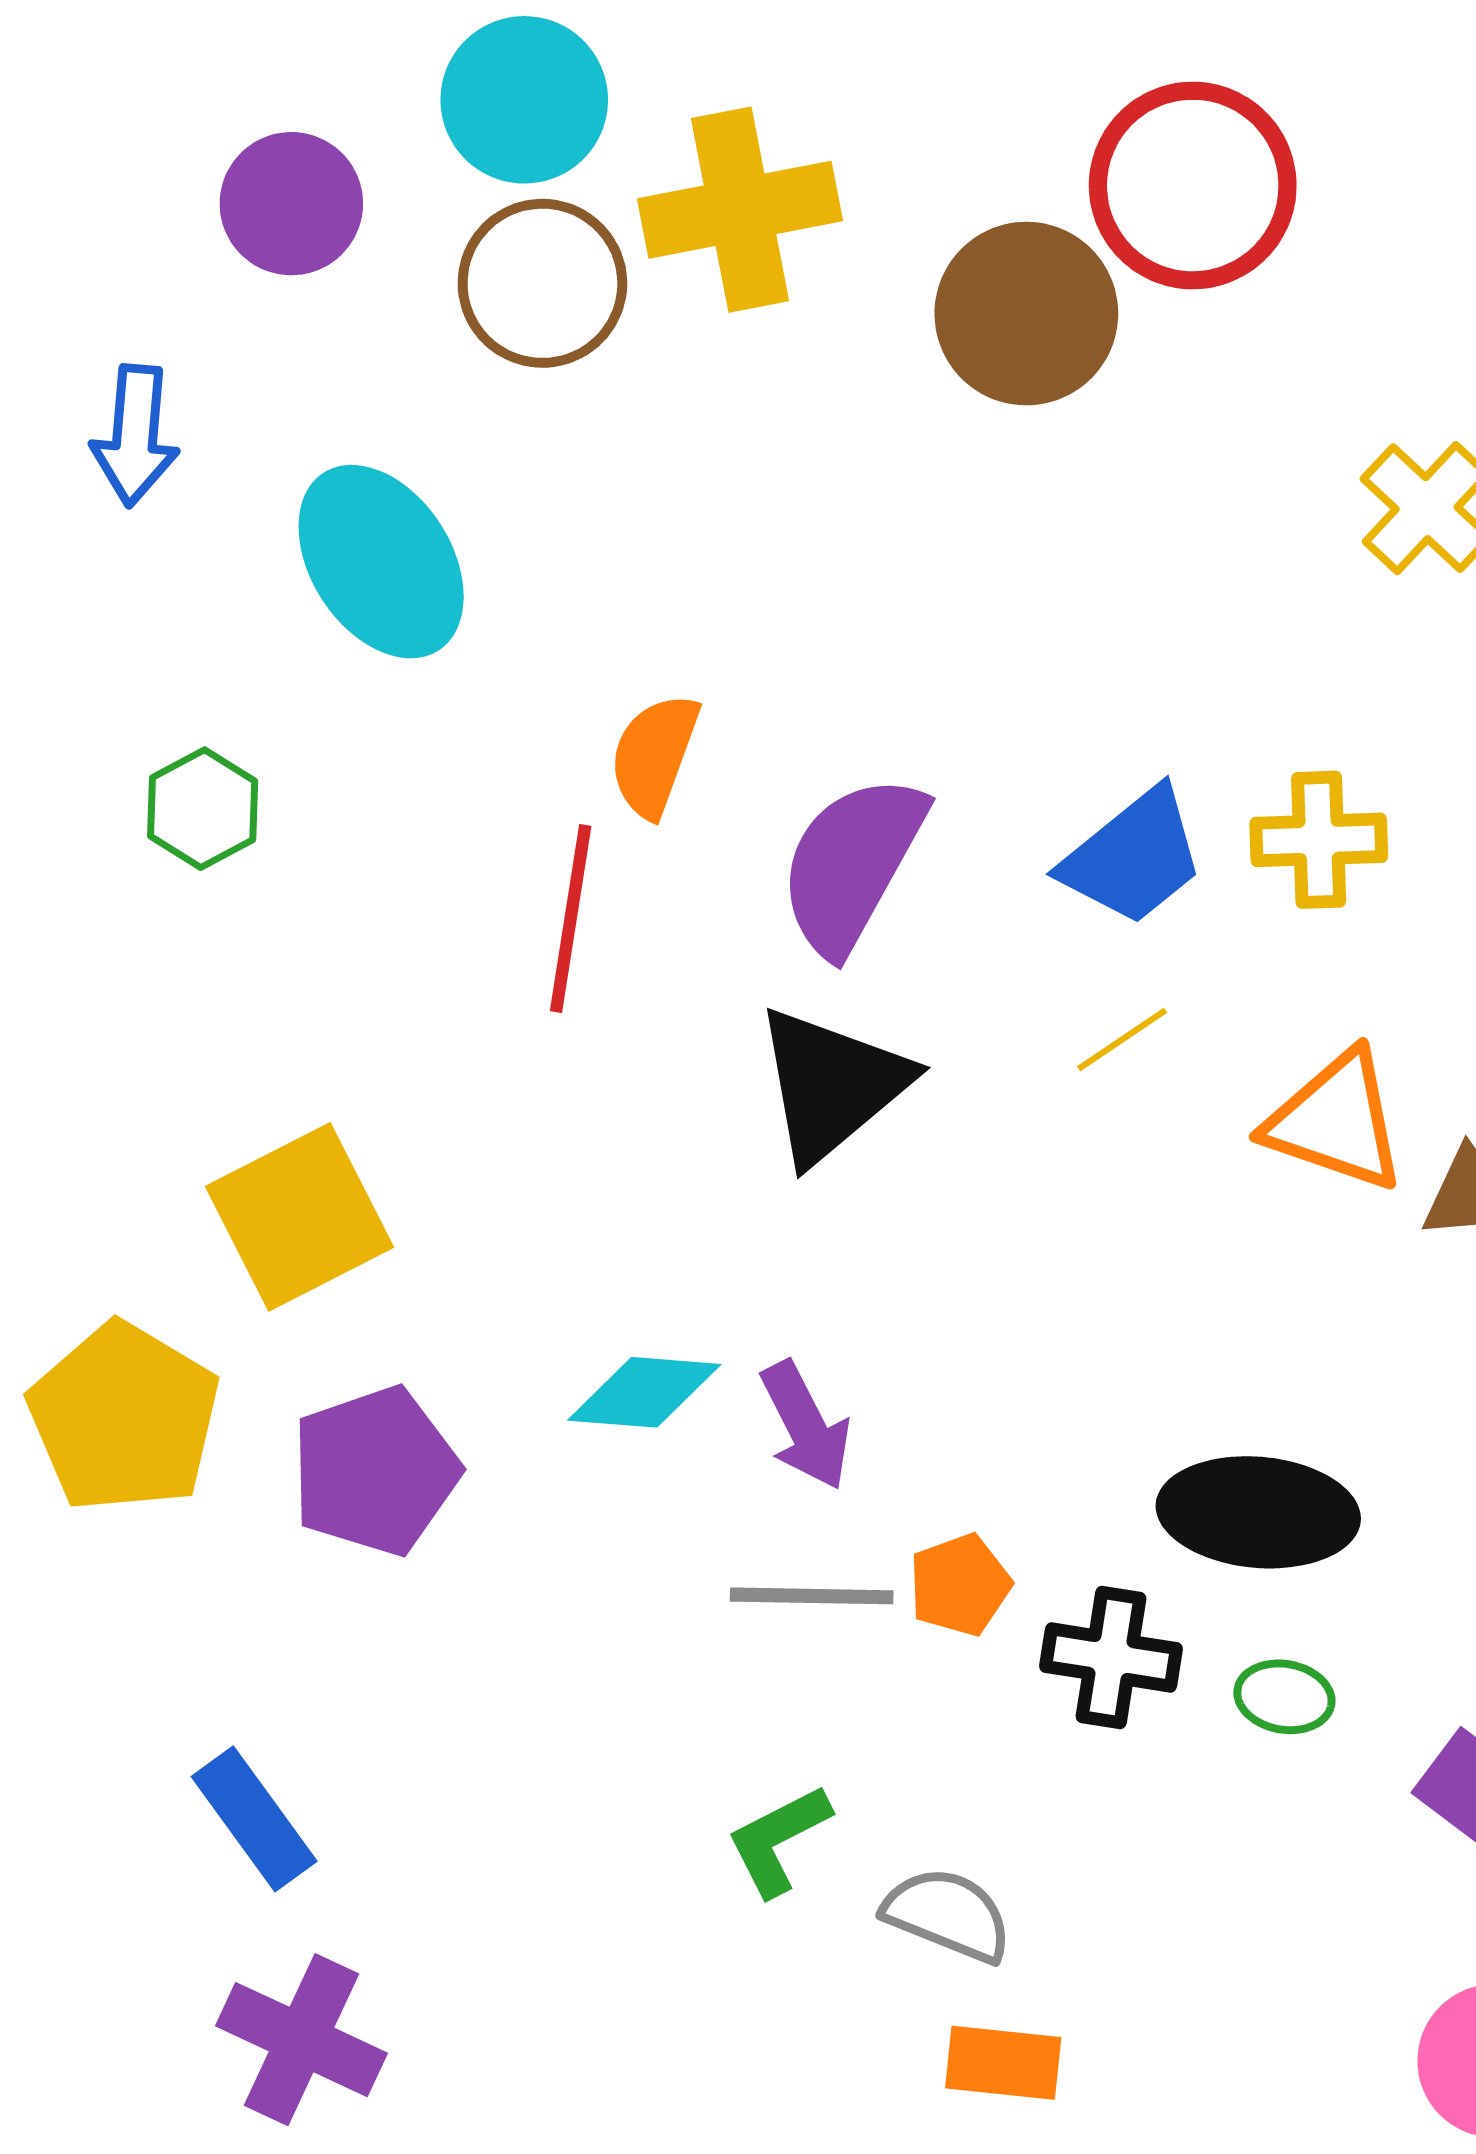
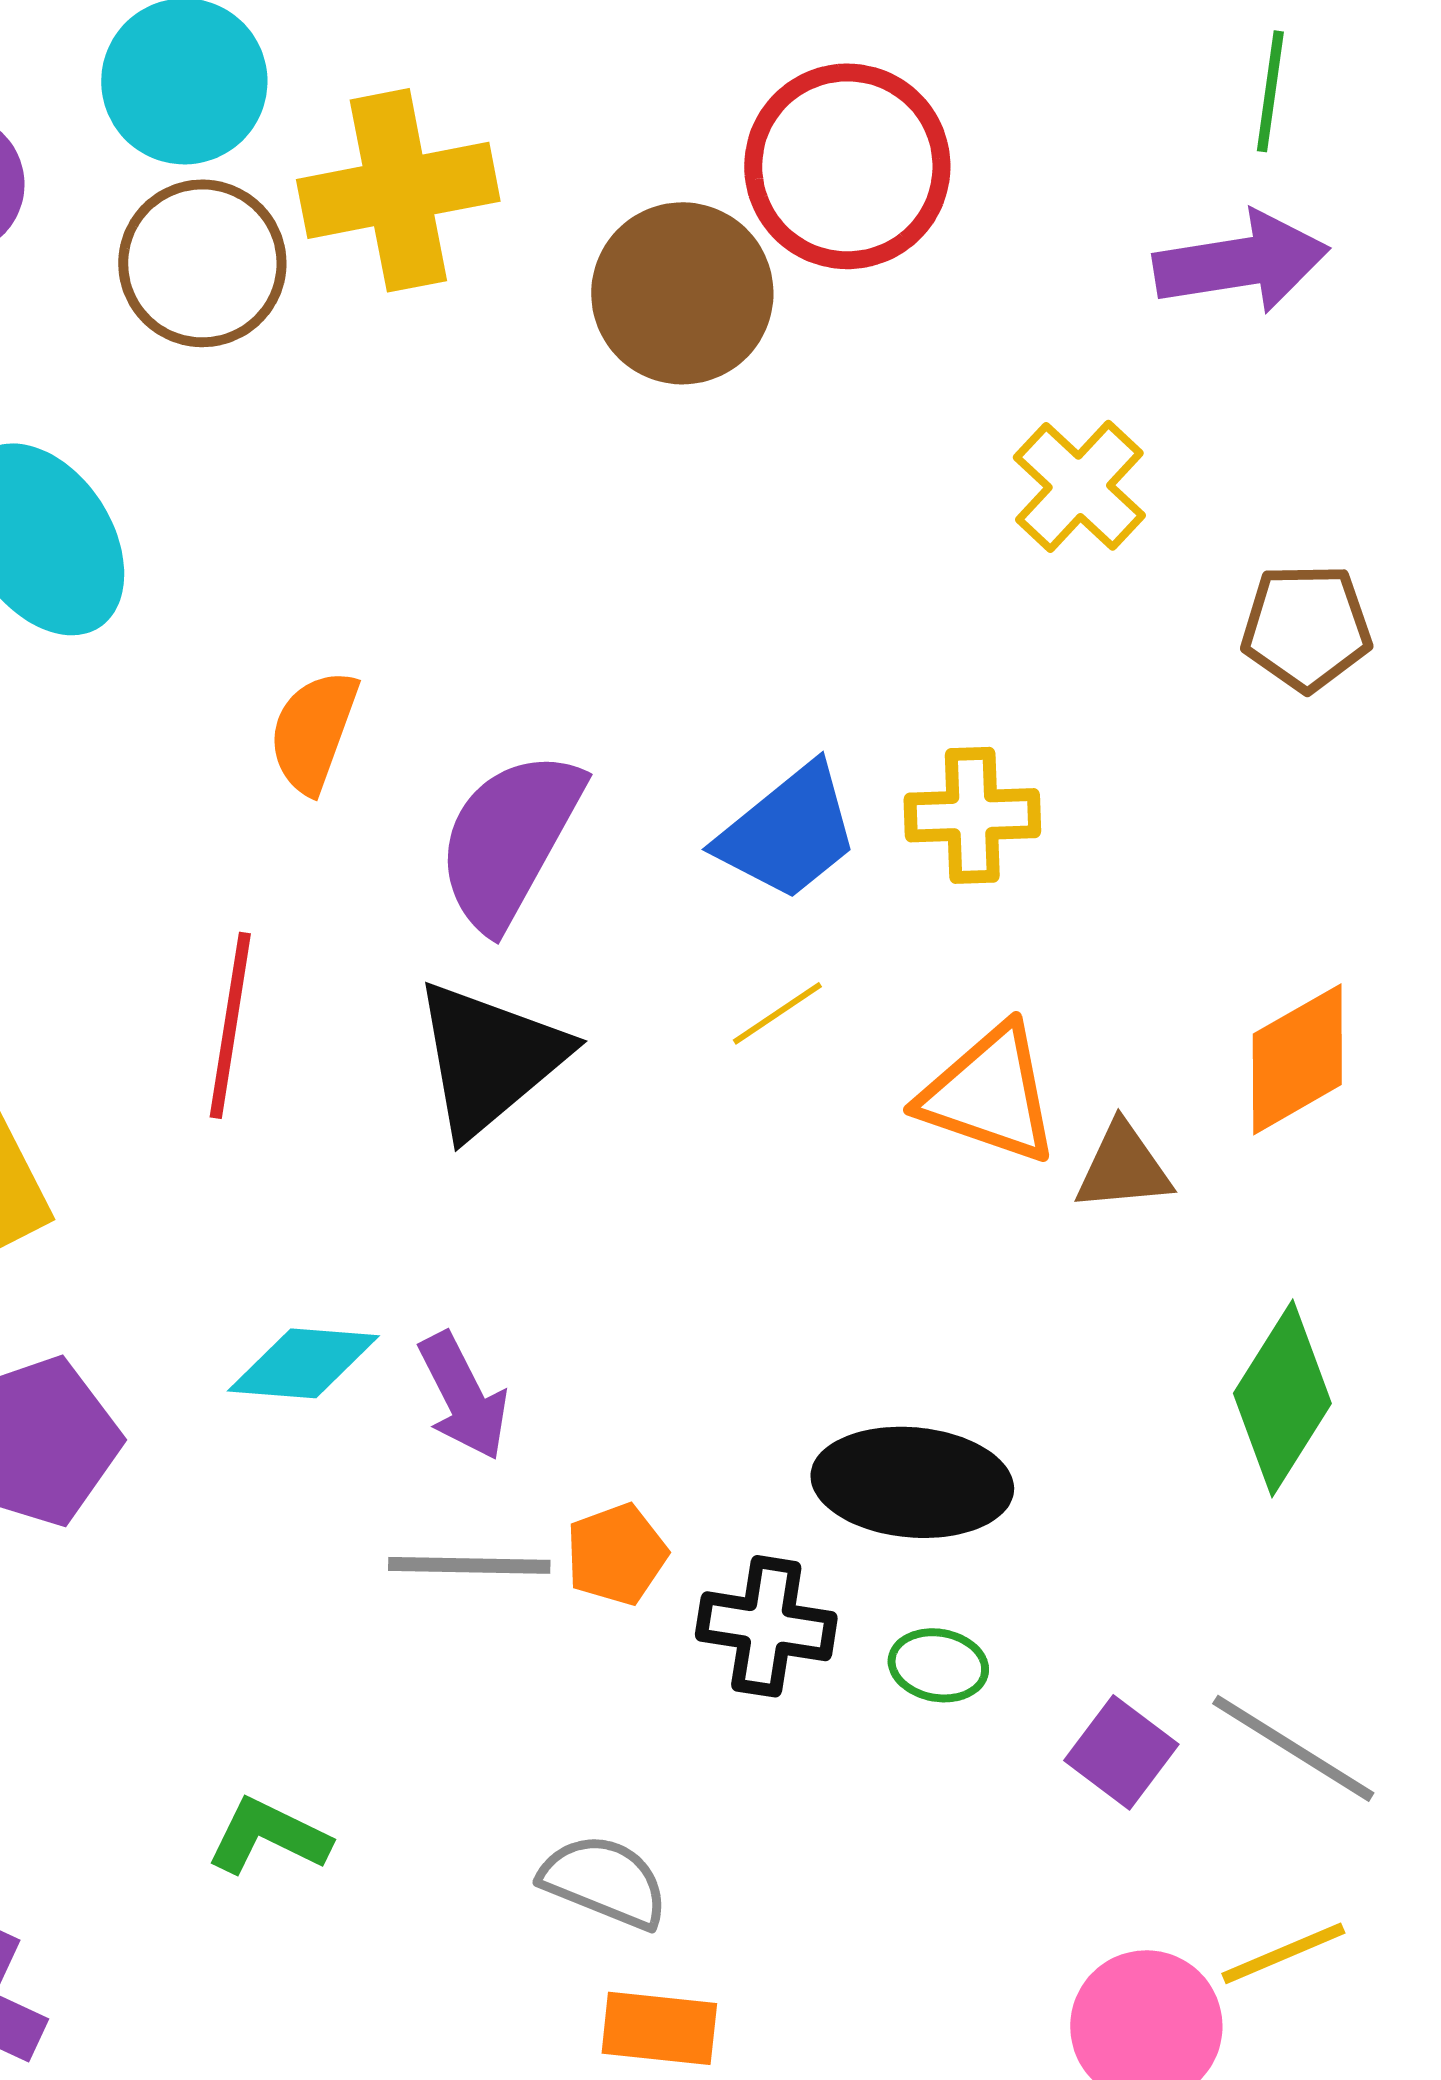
red line: (571, 918) -> (230, 1025), moved
green L-shape: (778, 1840) -> (268, 1836), moved, turned 53

